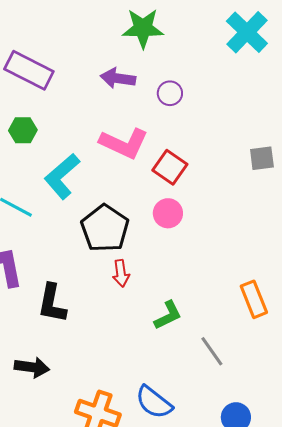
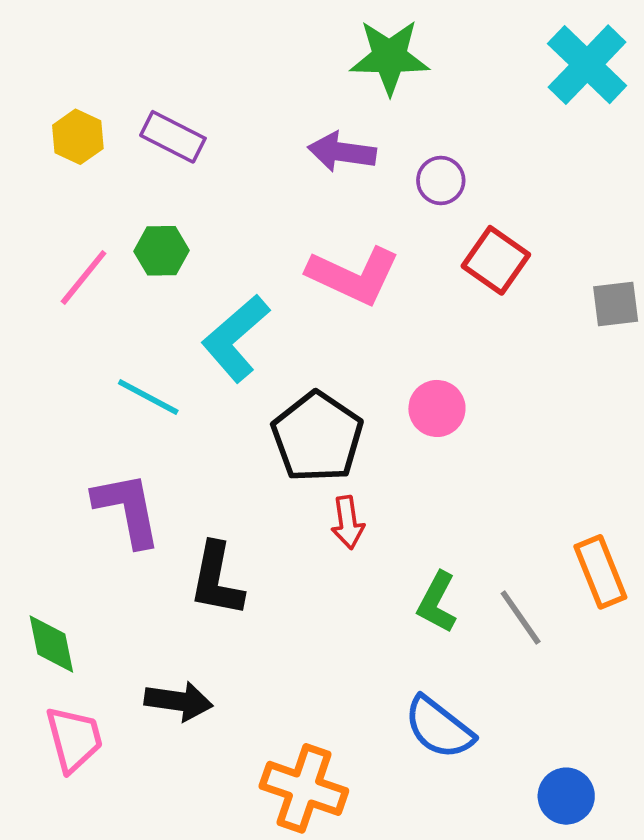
purple rectangle: (29, 70) -> (173, 137), size x0.7
red square: (170, 167) -> (496, 260), moved
green L-shape: (168, 315) -> (437, 602), turned 144
gray line: (212, 351) -> (521, 617), moved
blue semicircle: (154, 402) -> (439, 728), moved

